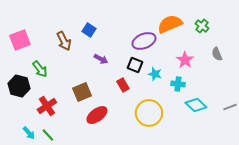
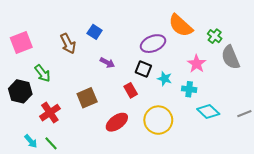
orange semicircle: (170, 24) -> (181, 25), turned -115
green cross: (202, 26) -> (215, 36), moved
gray semicircle: (217, 54) -> (231, 57), size x1.6
red ellipse: (97, 115) -> (117, 122), moved

